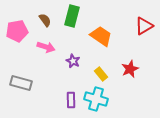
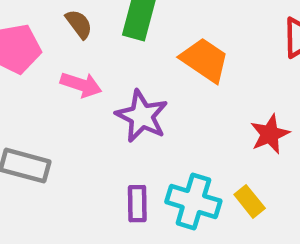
purple star: (73, 61) -> (142, 116), size x1.6
yellow rectangle: (101, 74) -> (250, 201), moved

